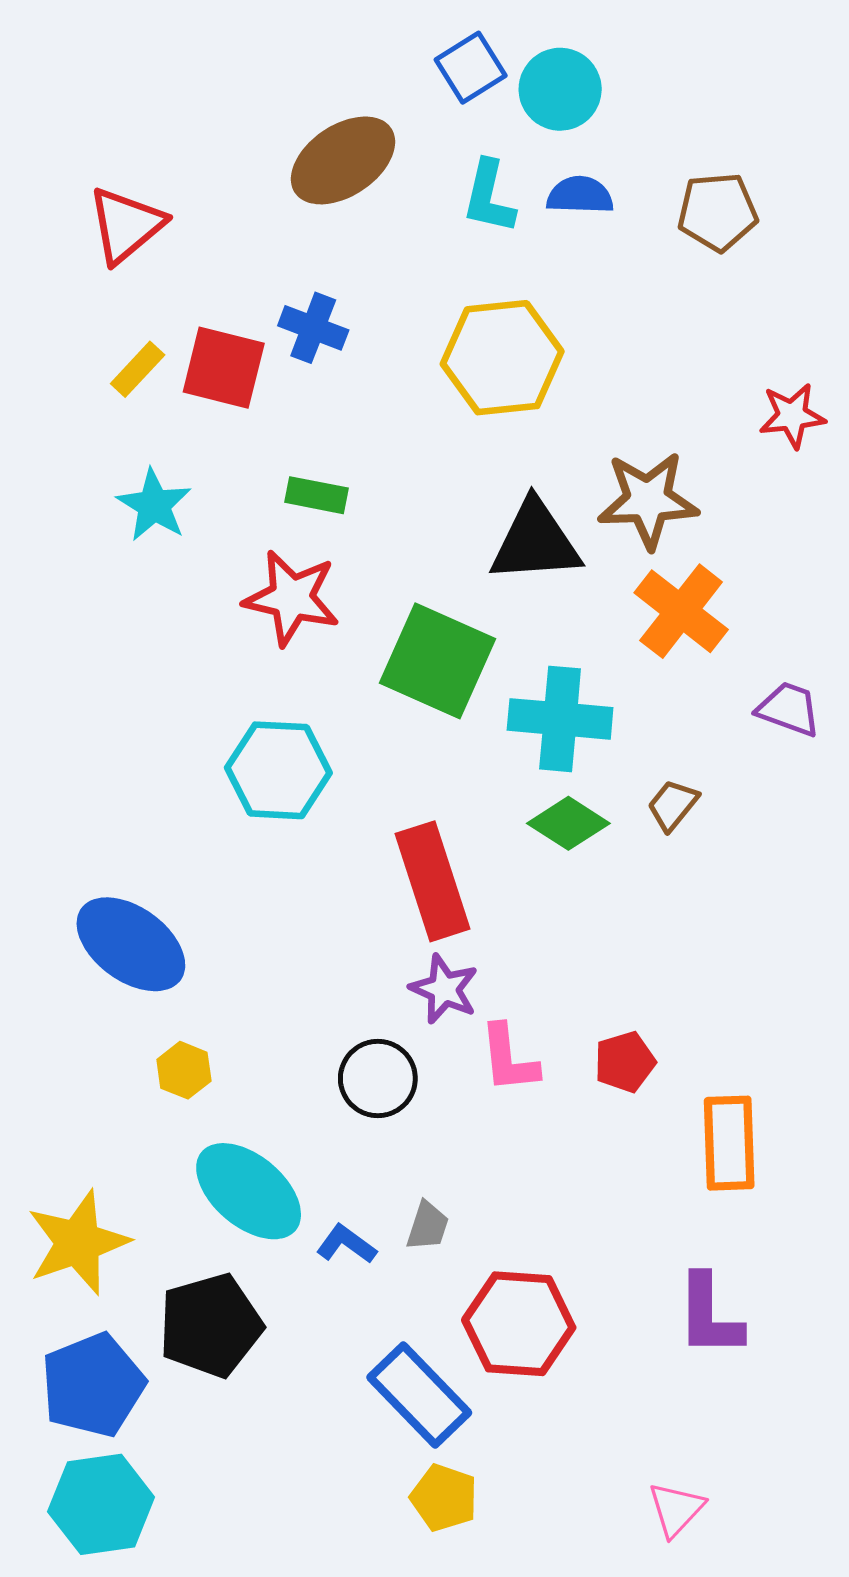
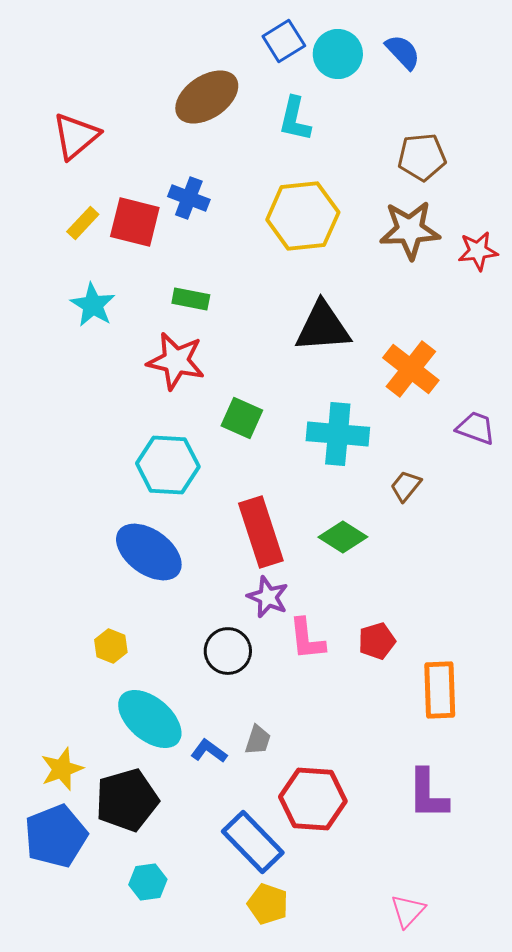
blue semicircle: (580, 195) -> (403, 52), moved, turned 45
brown pentagon: (718, 212) -> (422, 157), moved
brown star: (648, 500) -> (410, 230), moved
green square: (437, 661) -> (242, 418), moved, size x0.6
green diamond: (568, 823) -> (343, 537), moved
blue ellipse: (131, 944) -> (149, 552), moved
yellow star: (78, 1243) -> (62, 769), moved, size x0.7
cyan hexagon: (101, 1504) -> (148, 882), moved, size x0.6

